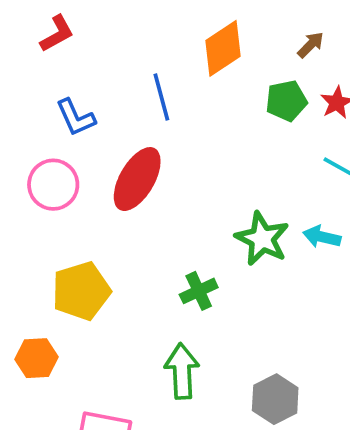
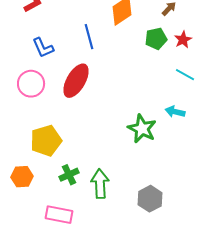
green star: (262, 239) -> (142, 129), moved
green cross: (199, 291) -> (69, 175), moved

